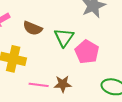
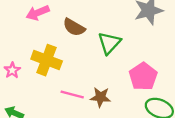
pink pentagon: (87, 52) -> (143, 76), moved

